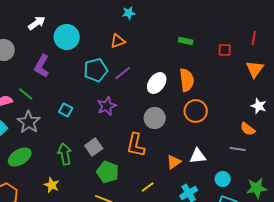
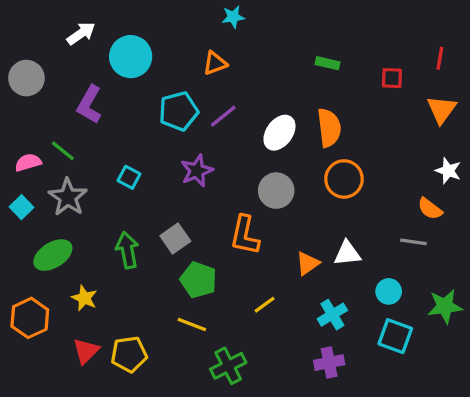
yellow star: (52, 185) -> (84, 298), moved

